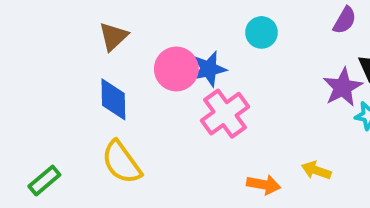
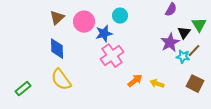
cyan circle: (262, 32) -> (120, 16), moved
pink circle: (176, 69) -> (84, 22), moved
orange arrow: (264, 185) -> (135, 81), moved, turned -49

